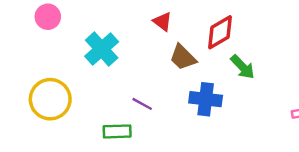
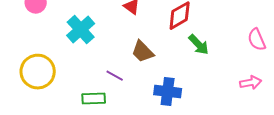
brown trapezoid: (183, 57) -> (143, 52), moved
blue cross: (206, 99) -> (168, 92), moved

